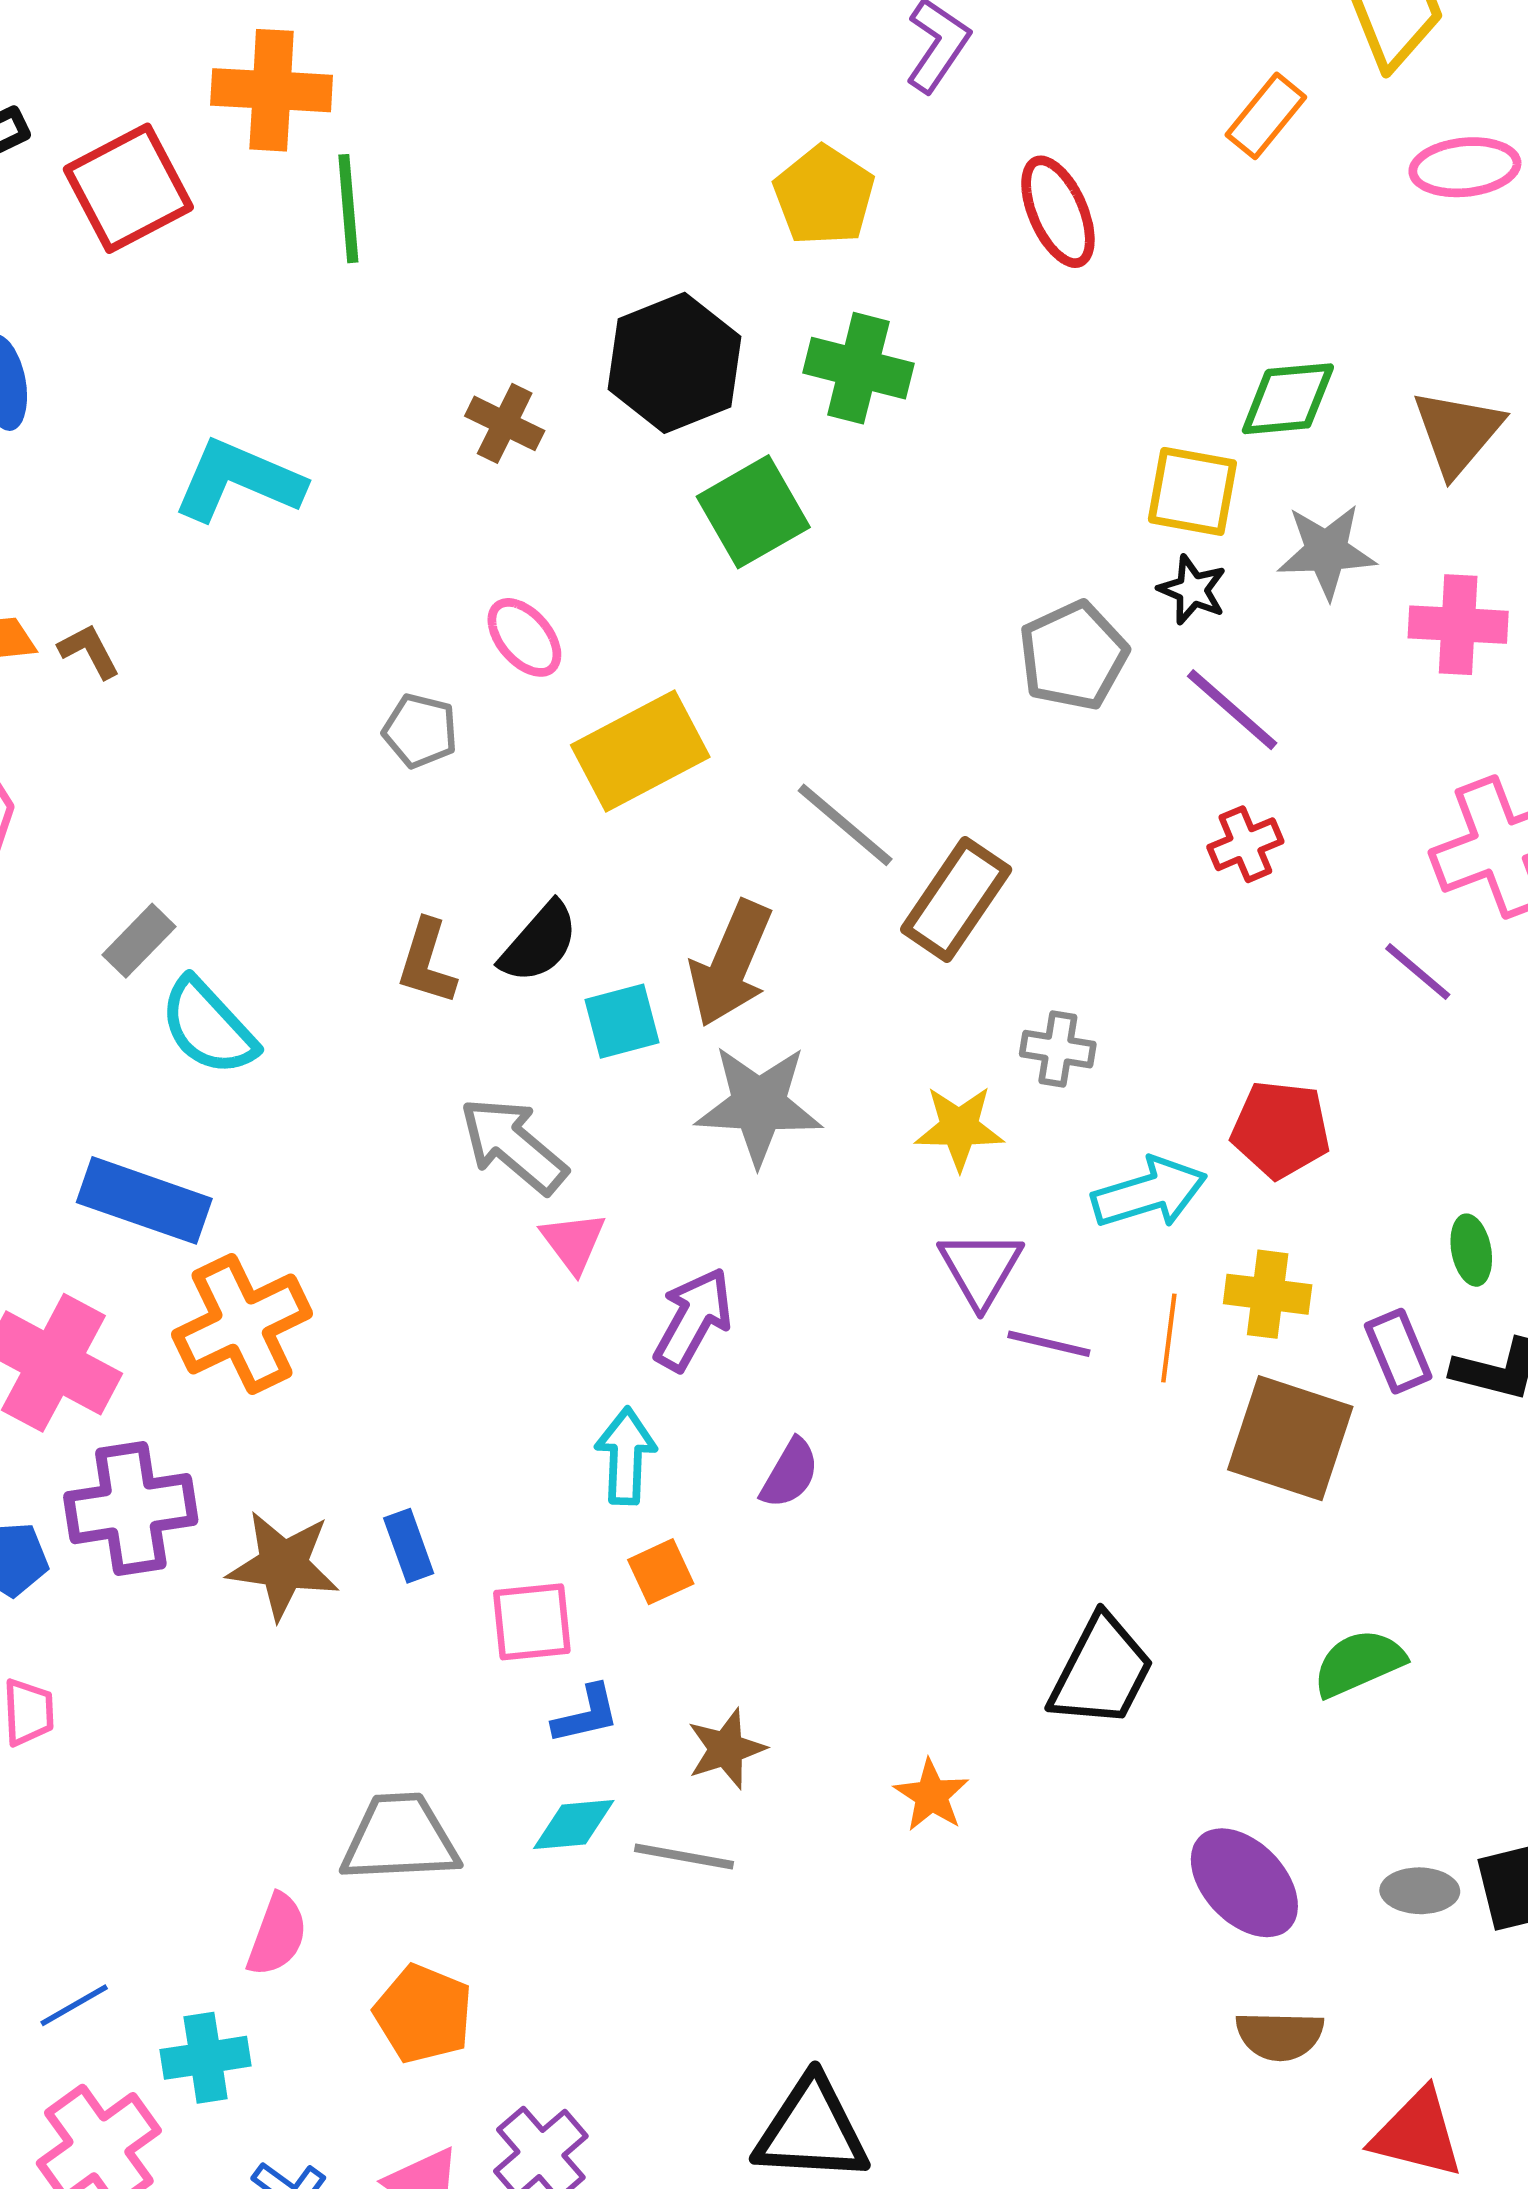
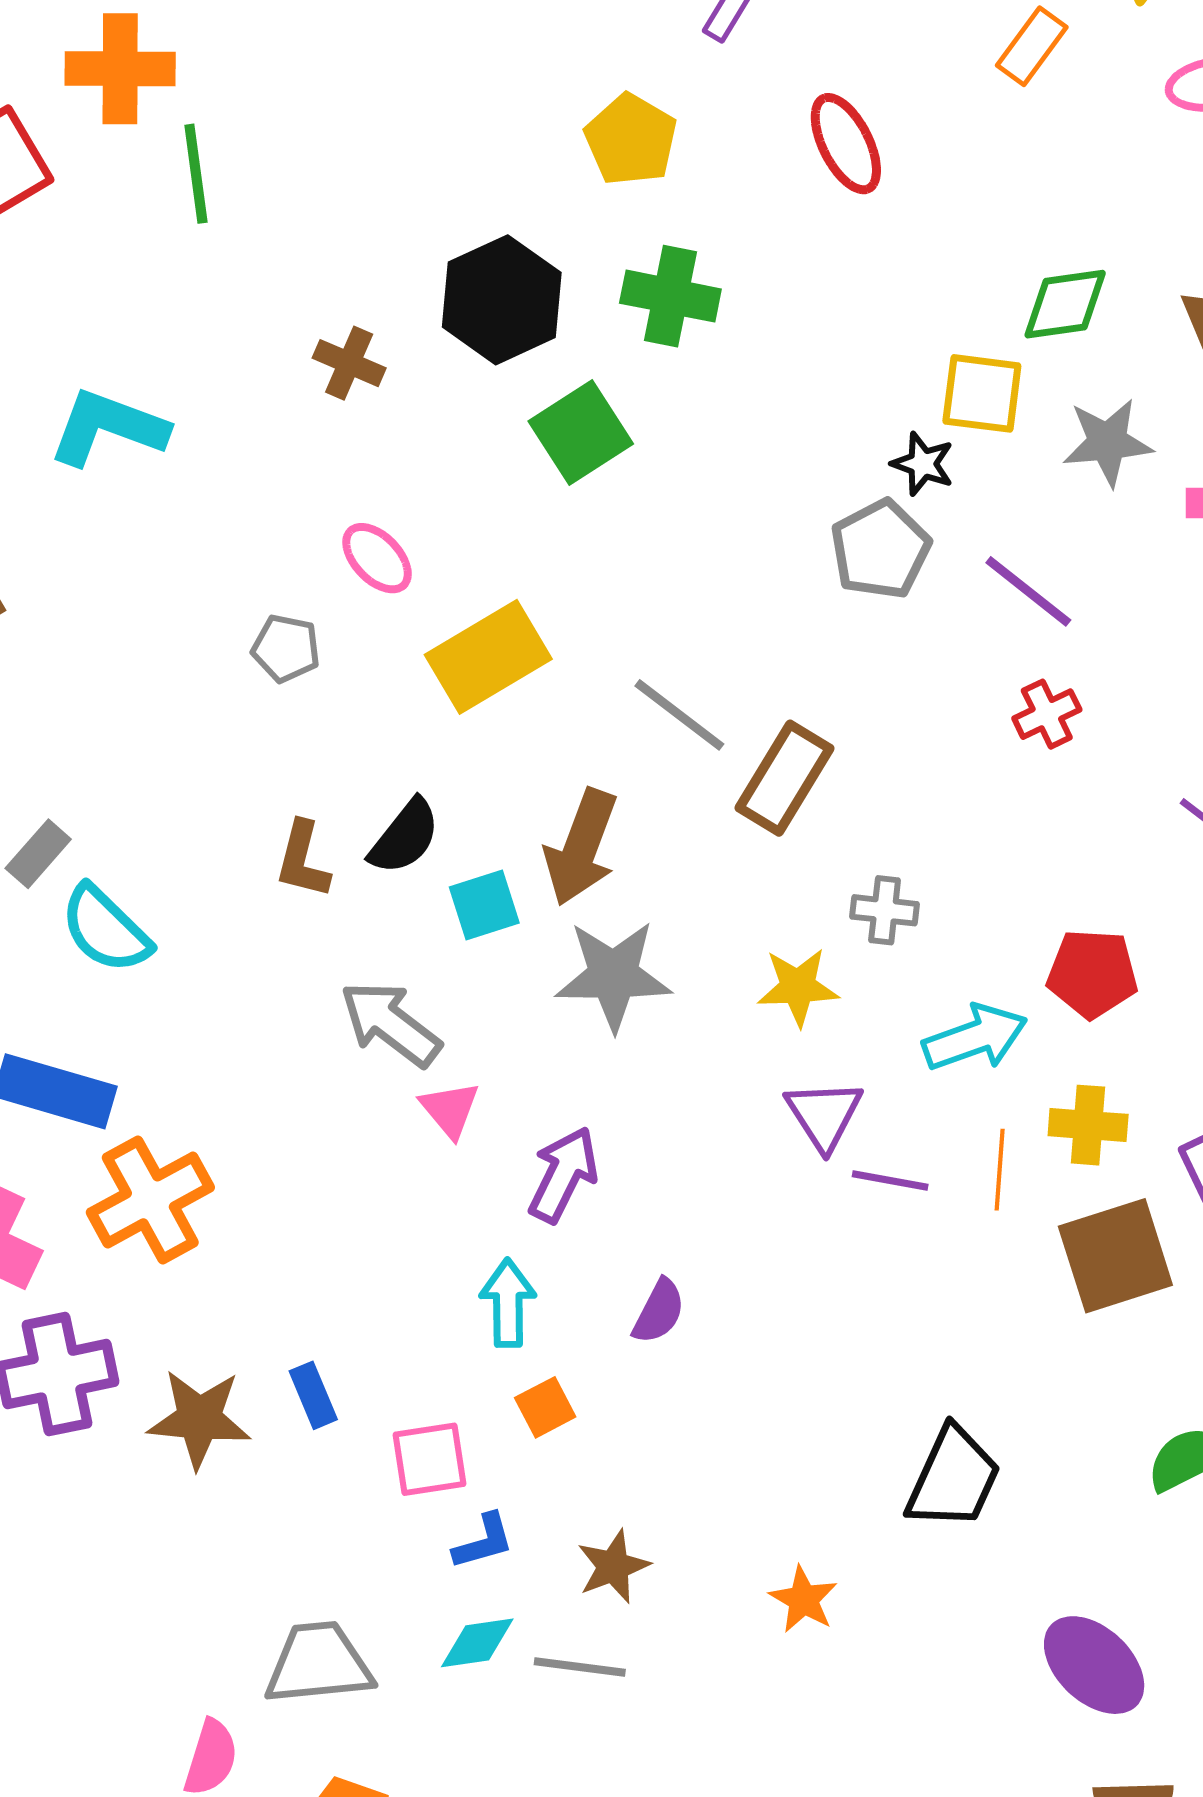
black star: (1192, 590) -> (923, 464), moved
brown square: (1290, 1438) -> (1115, 1256), turned -33

